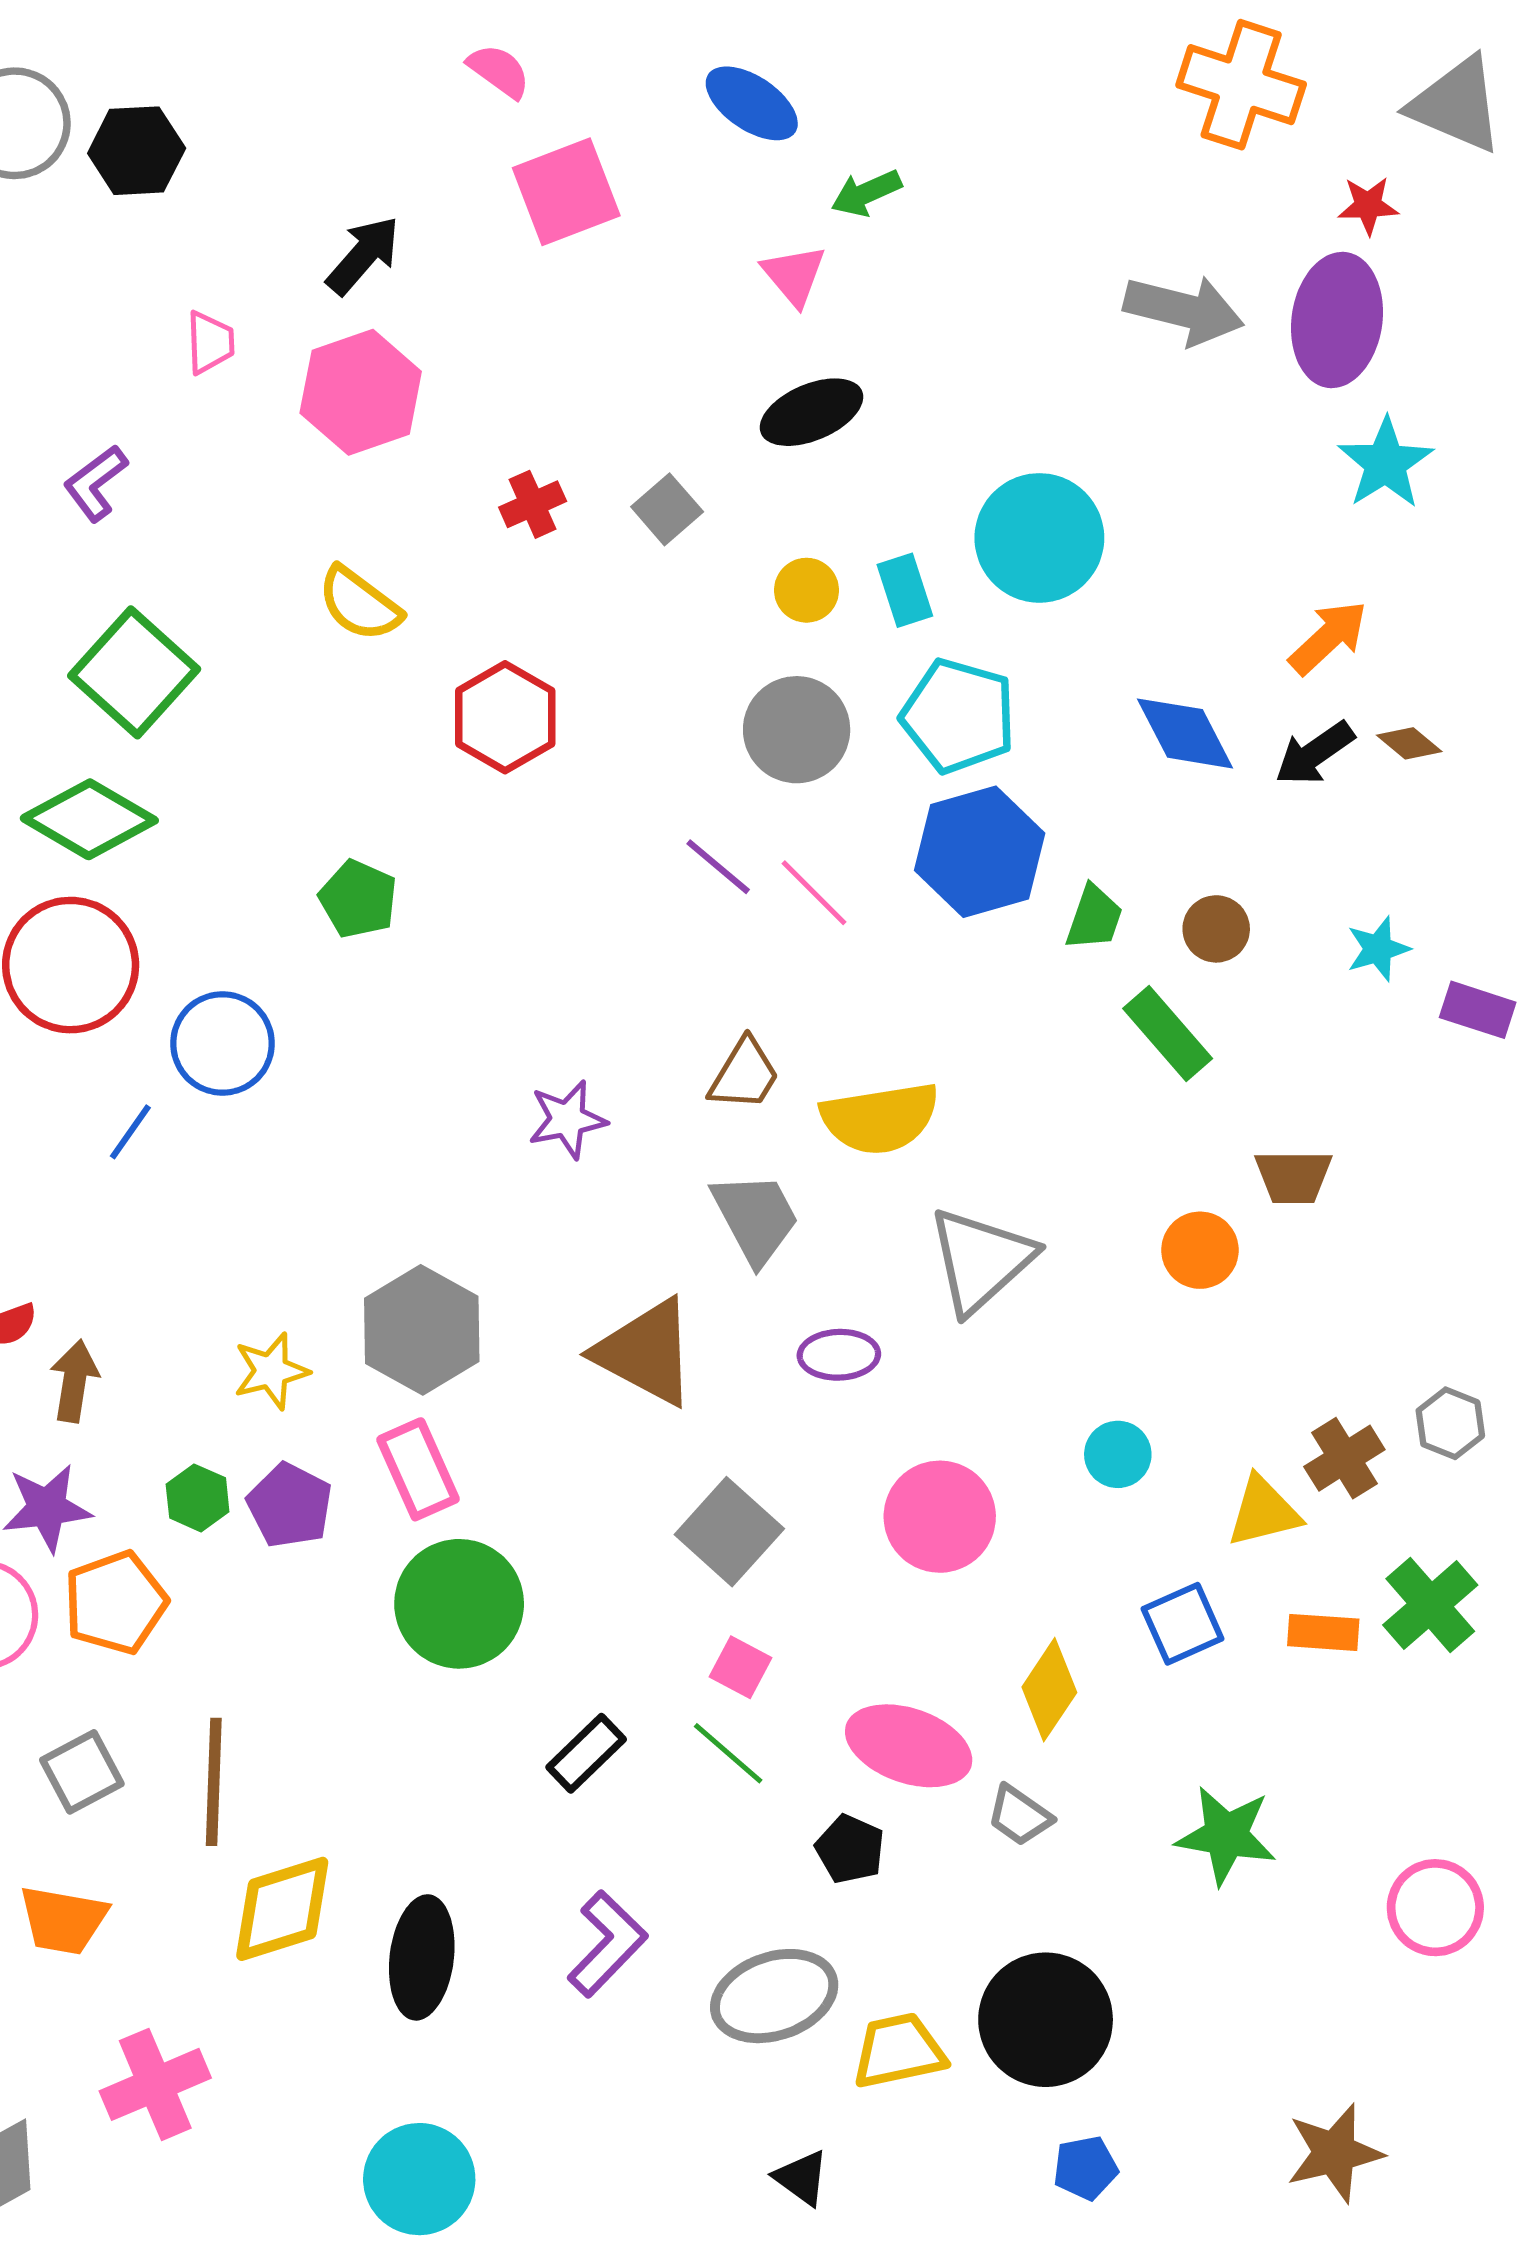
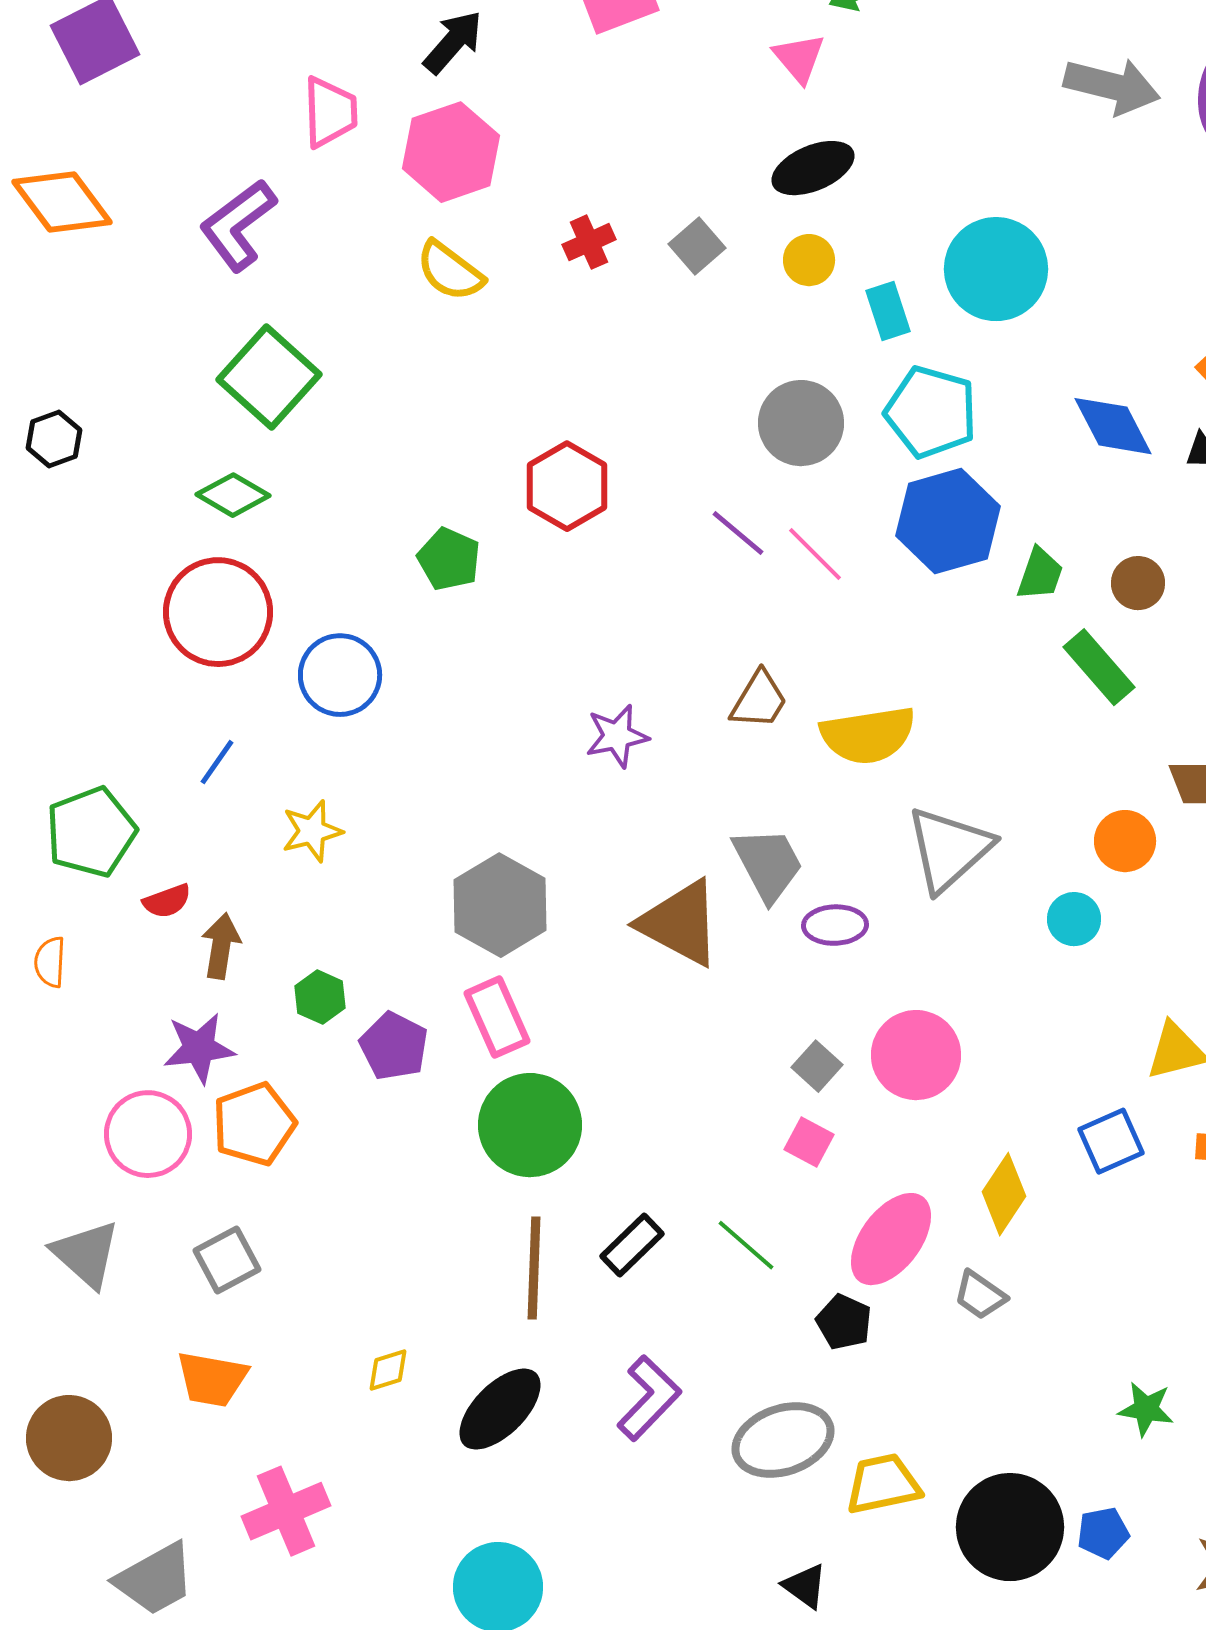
pink trapezoid: (210, 342) -> (330, 112), size x1.4
purple L-shape: (95, 483) -> (238, 225), size x1.5
yellow circle: (807, 590) -> (809, 260), moved
yellow semicircle: (359, 604) -> (450, 271), moved
red hexagon: (505, 717) -> (567, 486), moved
green diamond: (89, 819) -> (233, 495), size x0.7
blue line: (130, 1132) -> (217, 762), moved
gray trapezoid: (755, 1218) -> (768, 864), moved
yellow star: (271, 1371) -> (312, 831), moved
cyan circle: (1118, 1454) -> (1074, 919), moved
green hexagon: (198, 1498) -> (320, 997), moved
gray square: (729, 1532) -> (817, 1066), moved, size x0.6
pink square: (741, 1667) -> (809, 1142), moved
pink ellipse: (909, 1746) -> (891, 1239), turned -72
brown line: (214, 1782) -> (534, 1268), moved
green star: (1226, 1835) -> (1146, 1409), moved, size x0.7
yellow diamond: (282, 1909) -> (388, 1370), size x0.5
black ellipse: (422, 1957) -> (500, 1409), turned 38
black circle: (1046, 2020) -> (1010, 1527), moved
blue pentagon: (1085, 2168) -> (1103, 1533), moved

